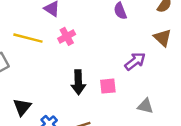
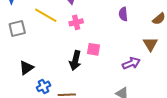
purple arrow: (135, 61) -> (131, 63), moved
pink square: (108, 86) -> (93, 49), moved

